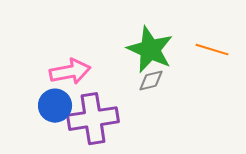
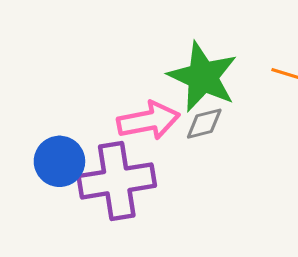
pink arrow: (70, 72) -> (148, 121), moved

